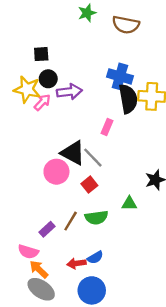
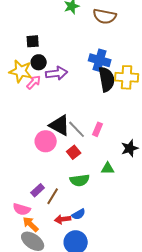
pink rectangle: (107, 127) -> (98, 129), moved
brown line: (71, 221) -> (53, 196), moved

